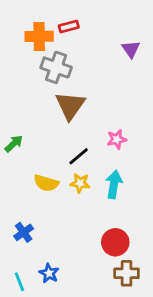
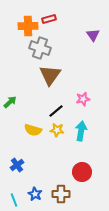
brown cross: (127, 273) -> (61, 194), moved

